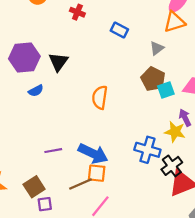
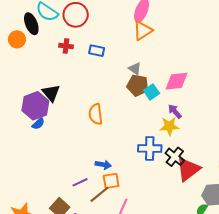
red cross: (77, 12) -> (66, 46), moved
gray triangle: (157, 48) -> (135, 69), moved, turned -32
purple hexagon: (24, 58) -> (35, 106), moved
purple line: (53, 151) -> (80, 182), moved
blue arrow: (93, 154) -> (103, 165), size x0.6

